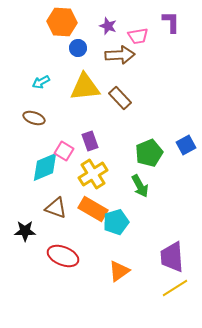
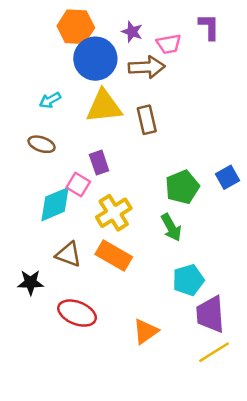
blue circle: (78, 48) -> (95, 59), size x2.0
brown rectangle: (120, 98) -> (147, 120), turned 30
purple rectangle: (90, 141) -> (99, 163), moved
cyan pentagon: (116, 222) -> (188, 280), moved

